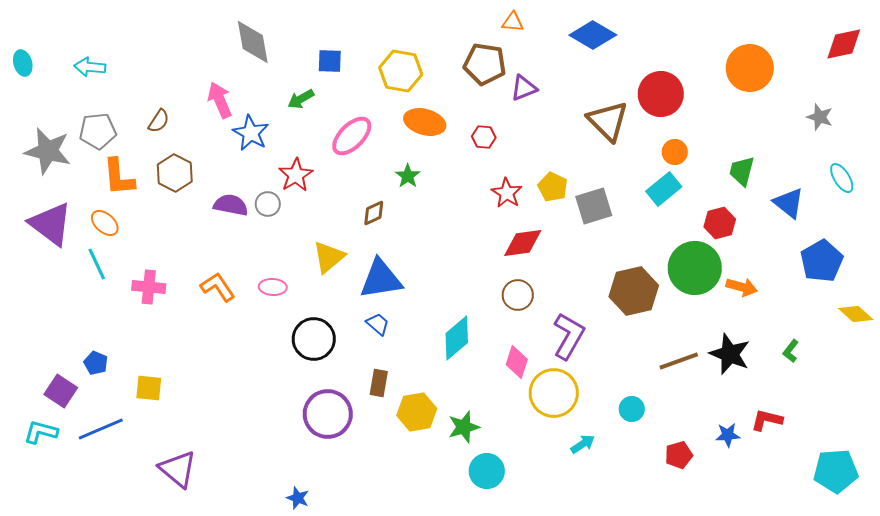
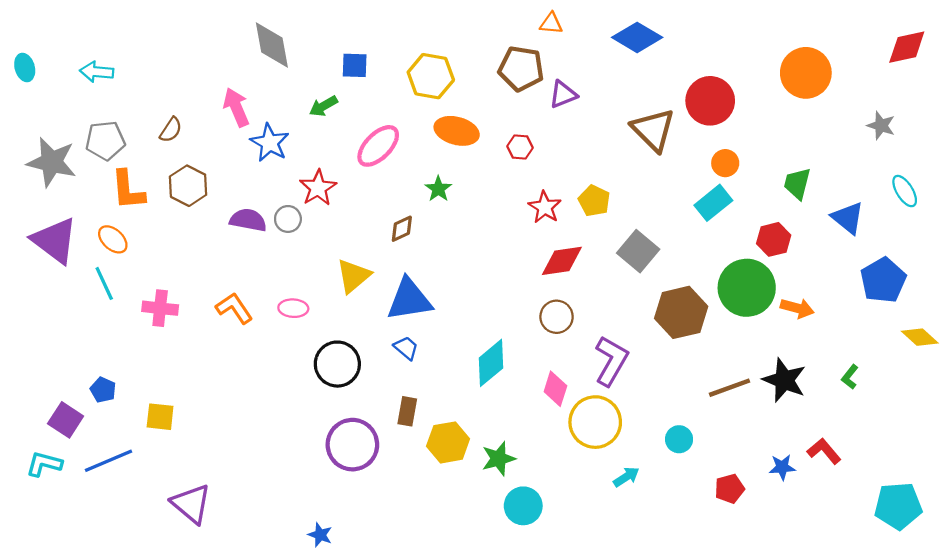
gray square: (594, 206) -> (638, 251), moved, turned -33
red L-shape: (767, 420) -> (824, 451), turned 36

